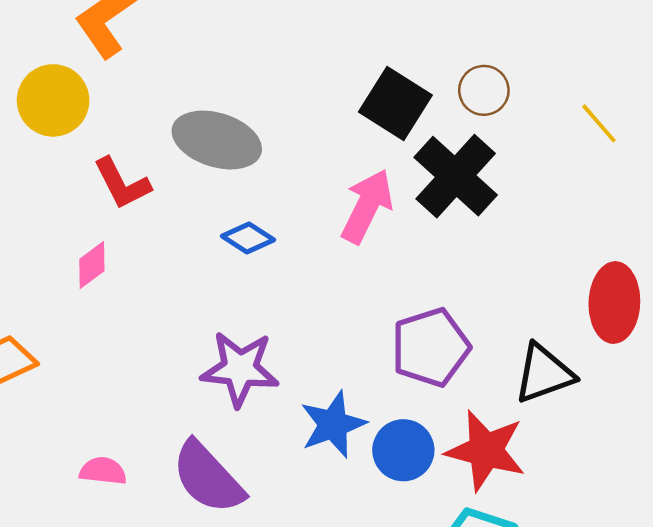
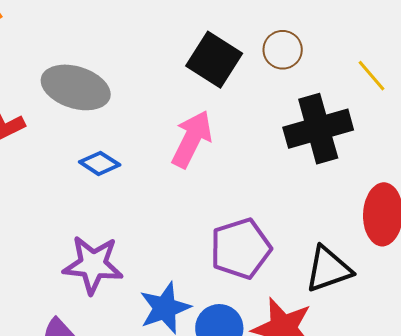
black cross: (456, 176) -> (318, 129), moved, turned 32

